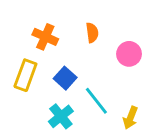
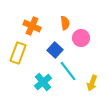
pink circle: (129, 54) -> (81, 38), moved
blue square: (65, 78) -> (55, 50), moved

